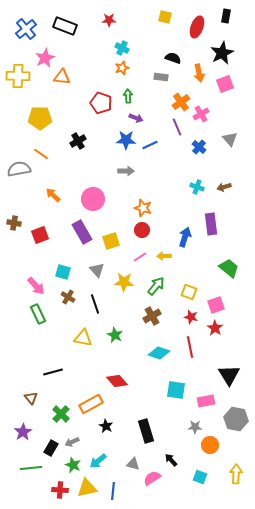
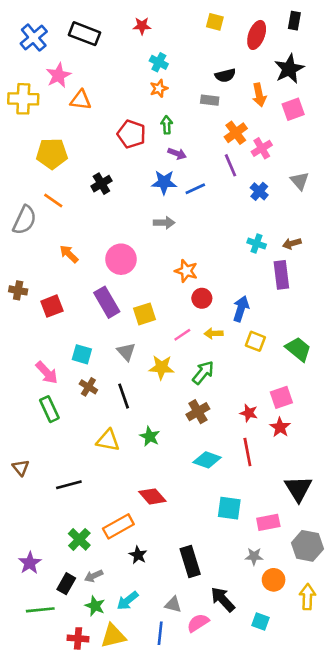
black semicircle: (173, 58) -> (225, 75), turned 147
gray semicircle: (19, 169) -> (25, 220), turned 125
purple rectangle: (211, 224) -> (281, 275), moved
red circle: (142, 230) -> (202, 298), moved
yellow square: (189, 292) -> (255, 341), moved
brown triangle: (31, 398) -> (21, 468), moved
black arrow: (171, 460) -> (223, 599), size x1.5
yellow arrow: (236, 474) -> (307, 597), moved
blue line: (113, 491) -> (160, 633), moved

